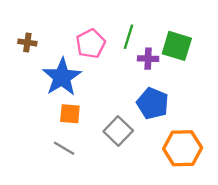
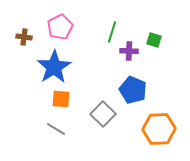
pink pentagon: (91, 44) -> (60, 27), moved
green square: (177, 46) -> (154, 40), size x0.6

